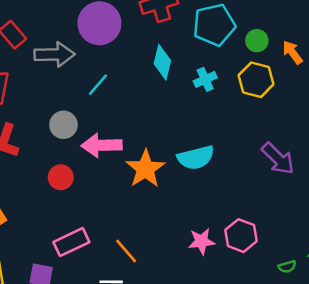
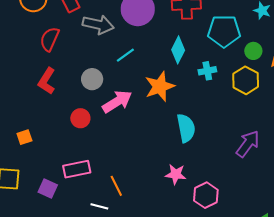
pink arrow: (102, 145) -> (117, 102), turned 136
cyan semicircle: (196, 158) -> (186, 128), turned -100
purple arrow: (278, 159) -> (248, 144), turned -112
orange star: (145, 169) -> (160, 86), moved
pink star: (202, 241) -> (176, 174), moved

